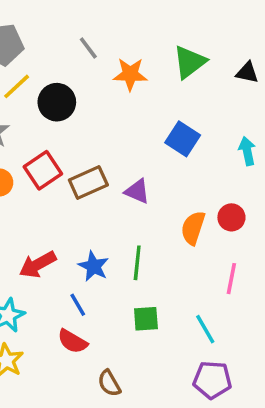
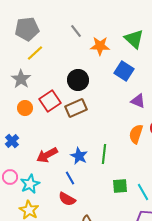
green triangle: (190, 62) -> (134, 39), turned -40
black circle: (57, 102) -> (78, 80), moved
blue square: (183, 139) -> (124, 71), moved
purple triangle: (137, 191) -> (138, 101), moved
green square: (146, 319) -> (120, 186), moved

